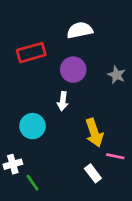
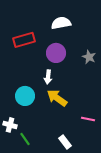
yellow arrow: (94, 133) -> (57, 98), moved, turned 145
white cross: (13, 164) -> (10, 125), turned 32
white rectangle: (93, 173) -> (65, 142), moved

